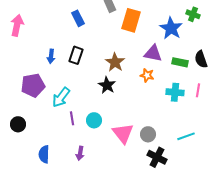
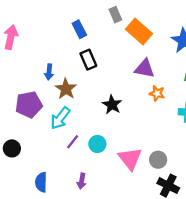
orange rectangle: (131, 20) -> (139, 31), turned -65
purple triangle: (153, 53) -> (145, 69), moved
black rectangle: (76, 55) -> (88, 60), moved, turned -42
brown star: (115, 62) -> (66, 89), moved
purple line: (72, 118) -> (73, 142), turned 48

